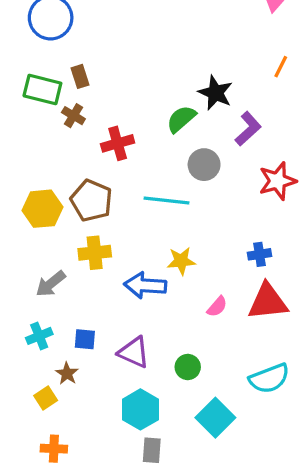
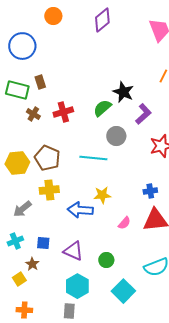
brown cross: (73, 116) -> (33, 114), moved
red cross: (118, 143) -> (63, 112), moved
gray rectangle: (152, 450) -> (69, 311), moved

